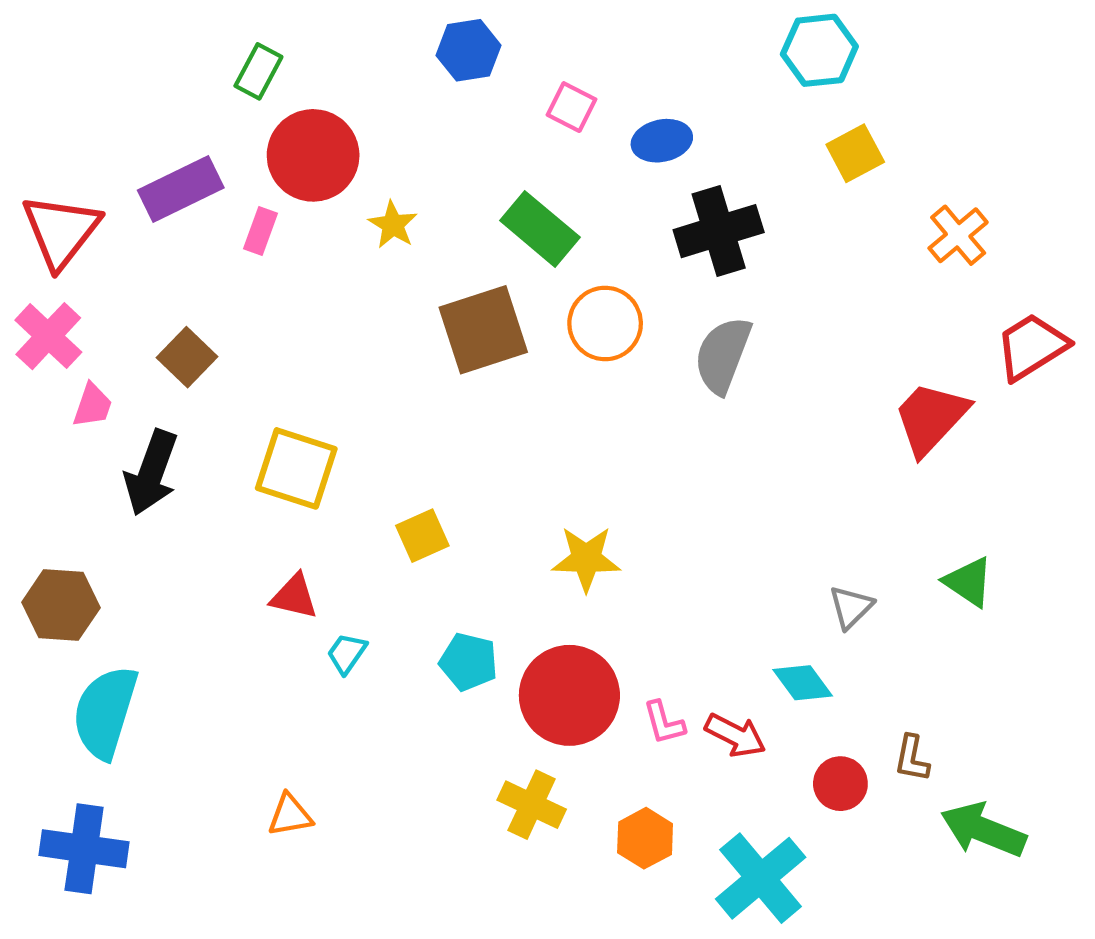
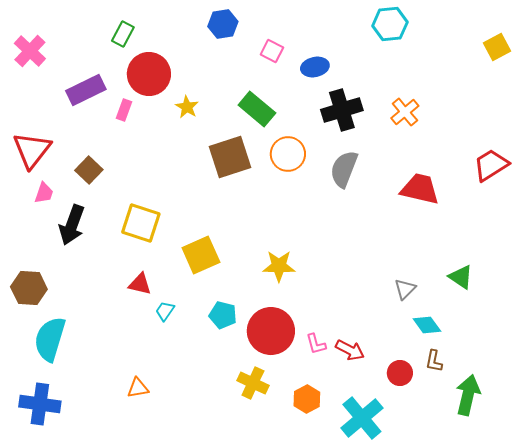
yellow square: (855, 153) -> (497, 47), moved
red triangle: (61, 231) -> (32, 150), moved
orange cross: (958, 235) -> (405, 112), moved
pink cross: (48, 336) -> (30, 51), moved
red trapezoid: (931, 418) -> (420, 189), moved, turned 60
yellow square: (422, 536) -> (201, 255), size x1.5
cyan diamond: (803, 683) -> (427, 325), moved
green arrow: (983, 830) -> (468, 395), turned 81

